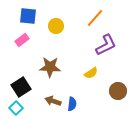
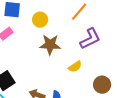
brown star: (50, 67) -> (50, 45), moved

